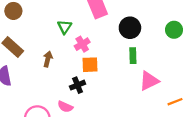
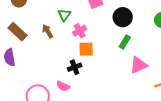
green rectangle: (133, 56) -> (125, 42), turned 32
brown arrow: (48, 59) -> (48, 31), moved, turned -48

